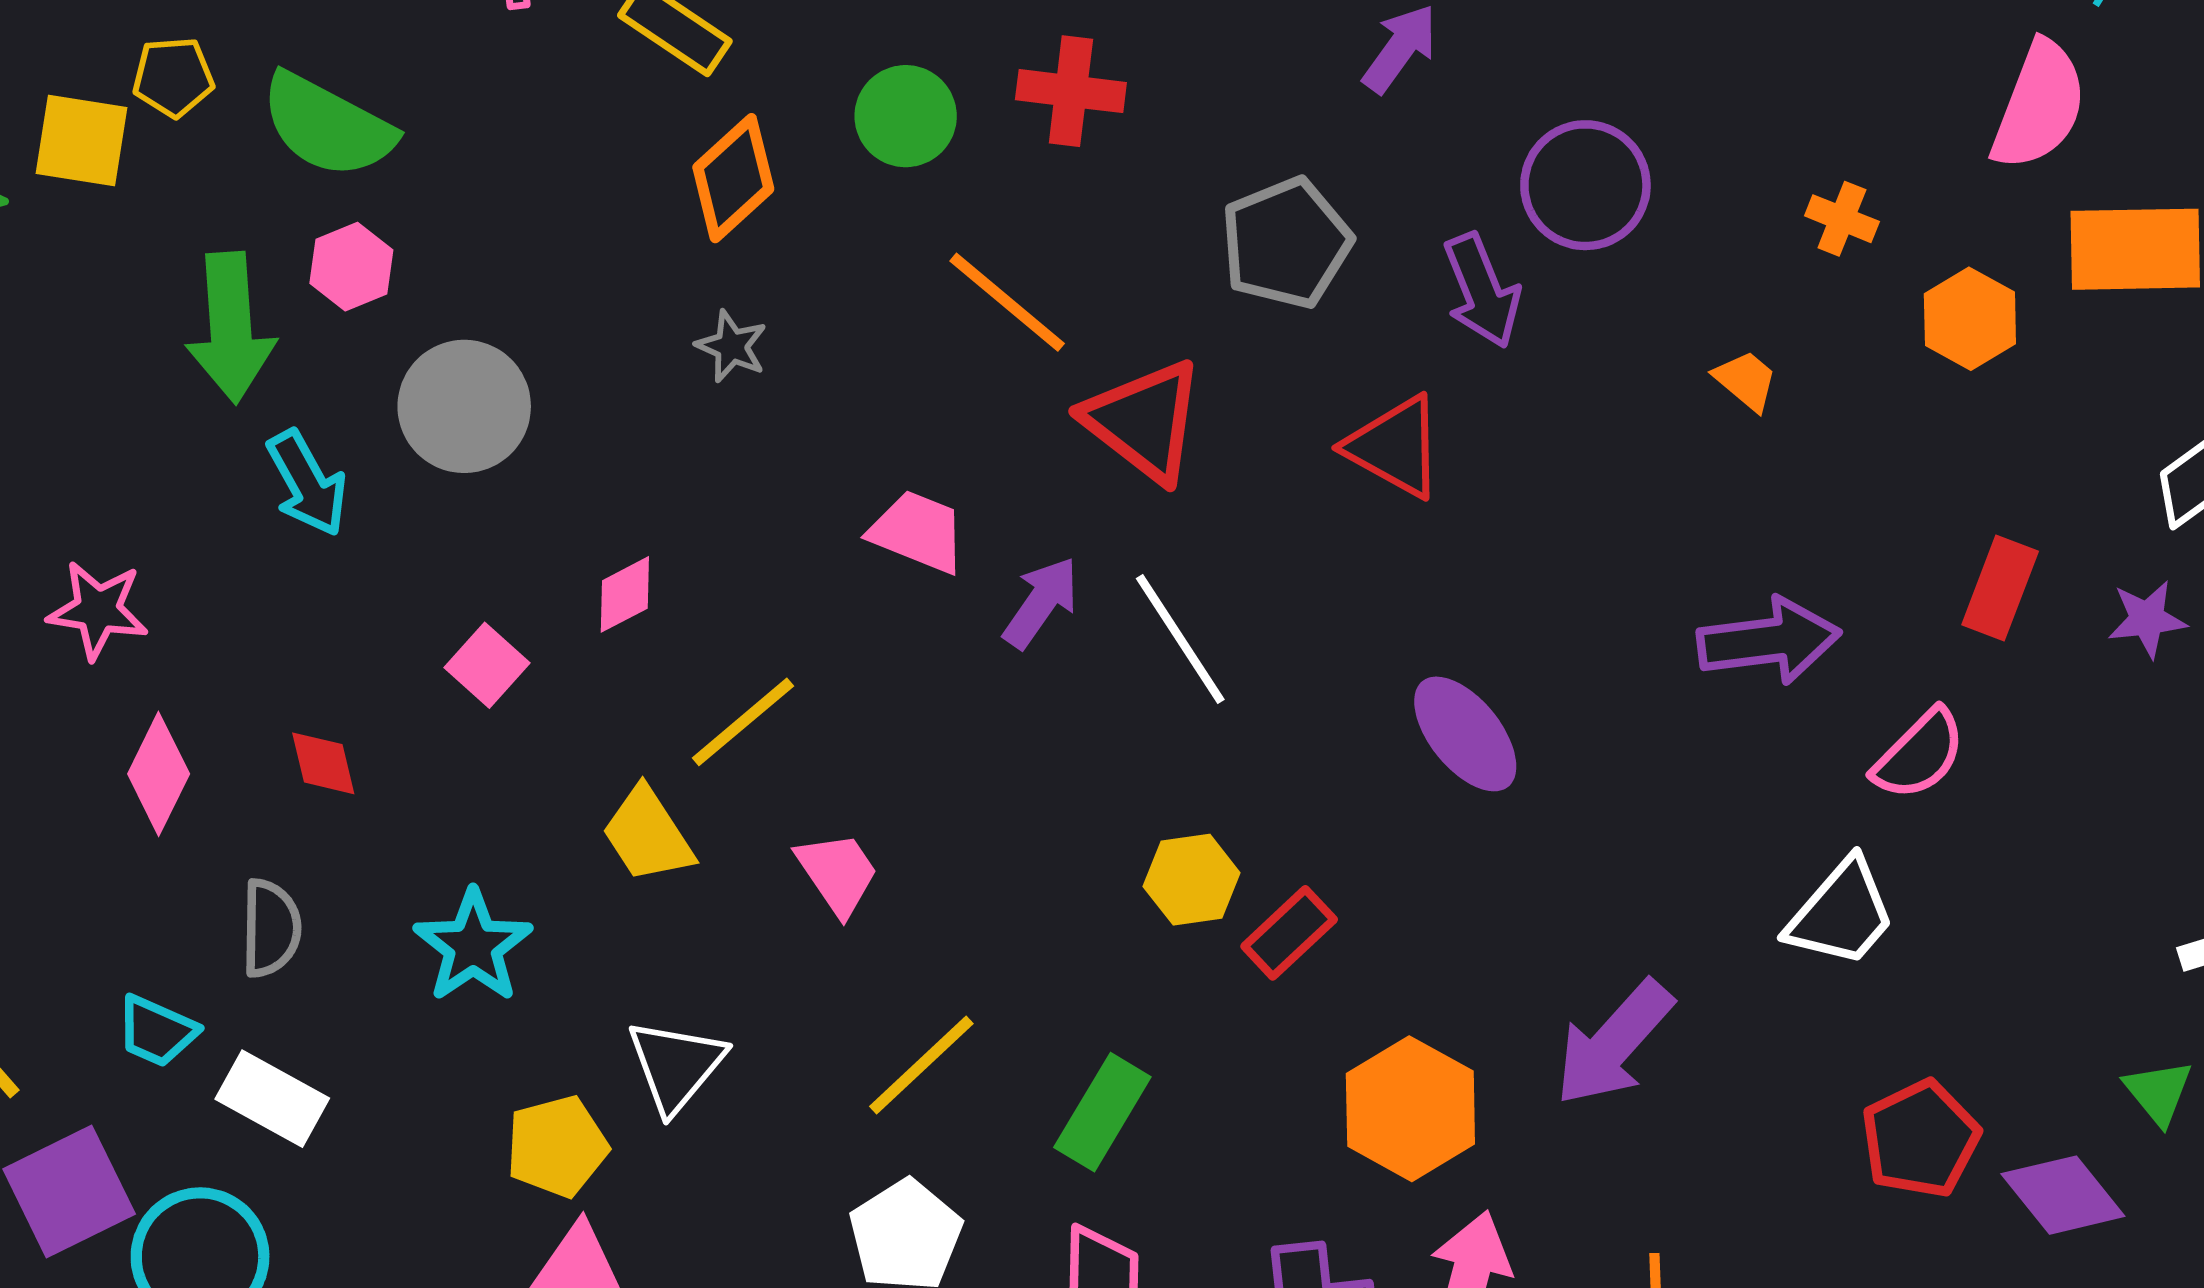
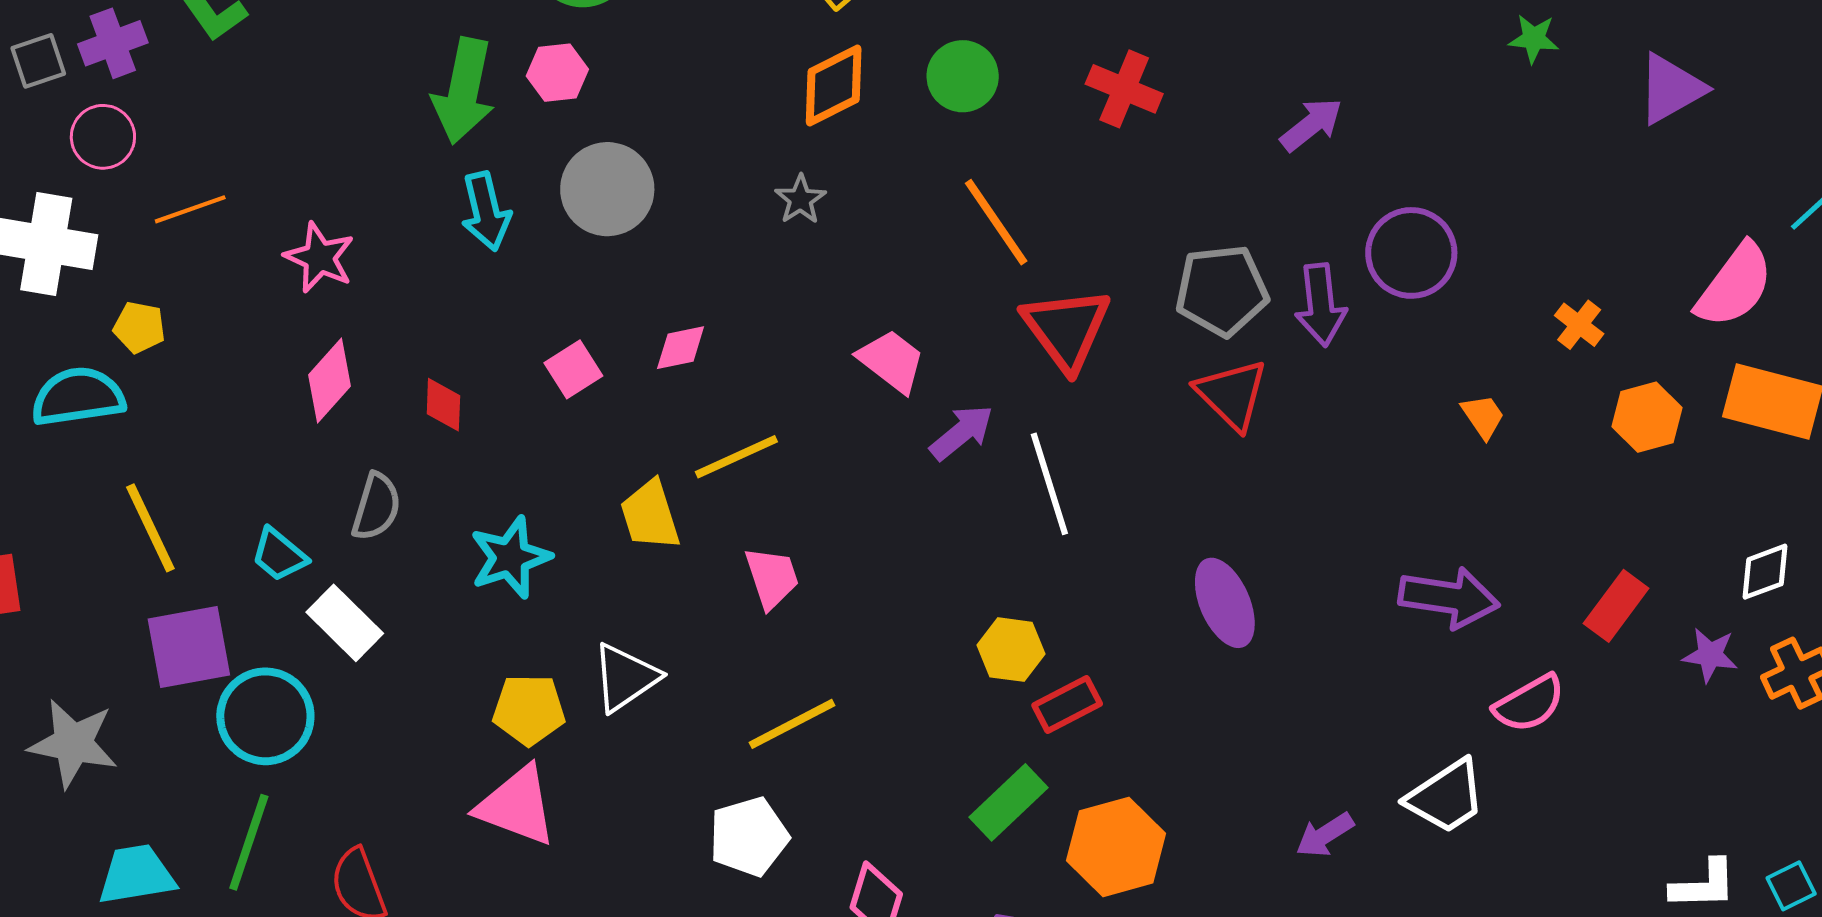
red cross: (1071, 91) -> (1124, 89), moved
gray pentagon: (1286, 243) -> (1222, 290), moved
purple arrow: (1614, 1043) -> (1325, 835), moved, size x0.6
green rectangle: (1102, 1112) -> (1008, 802), moved

